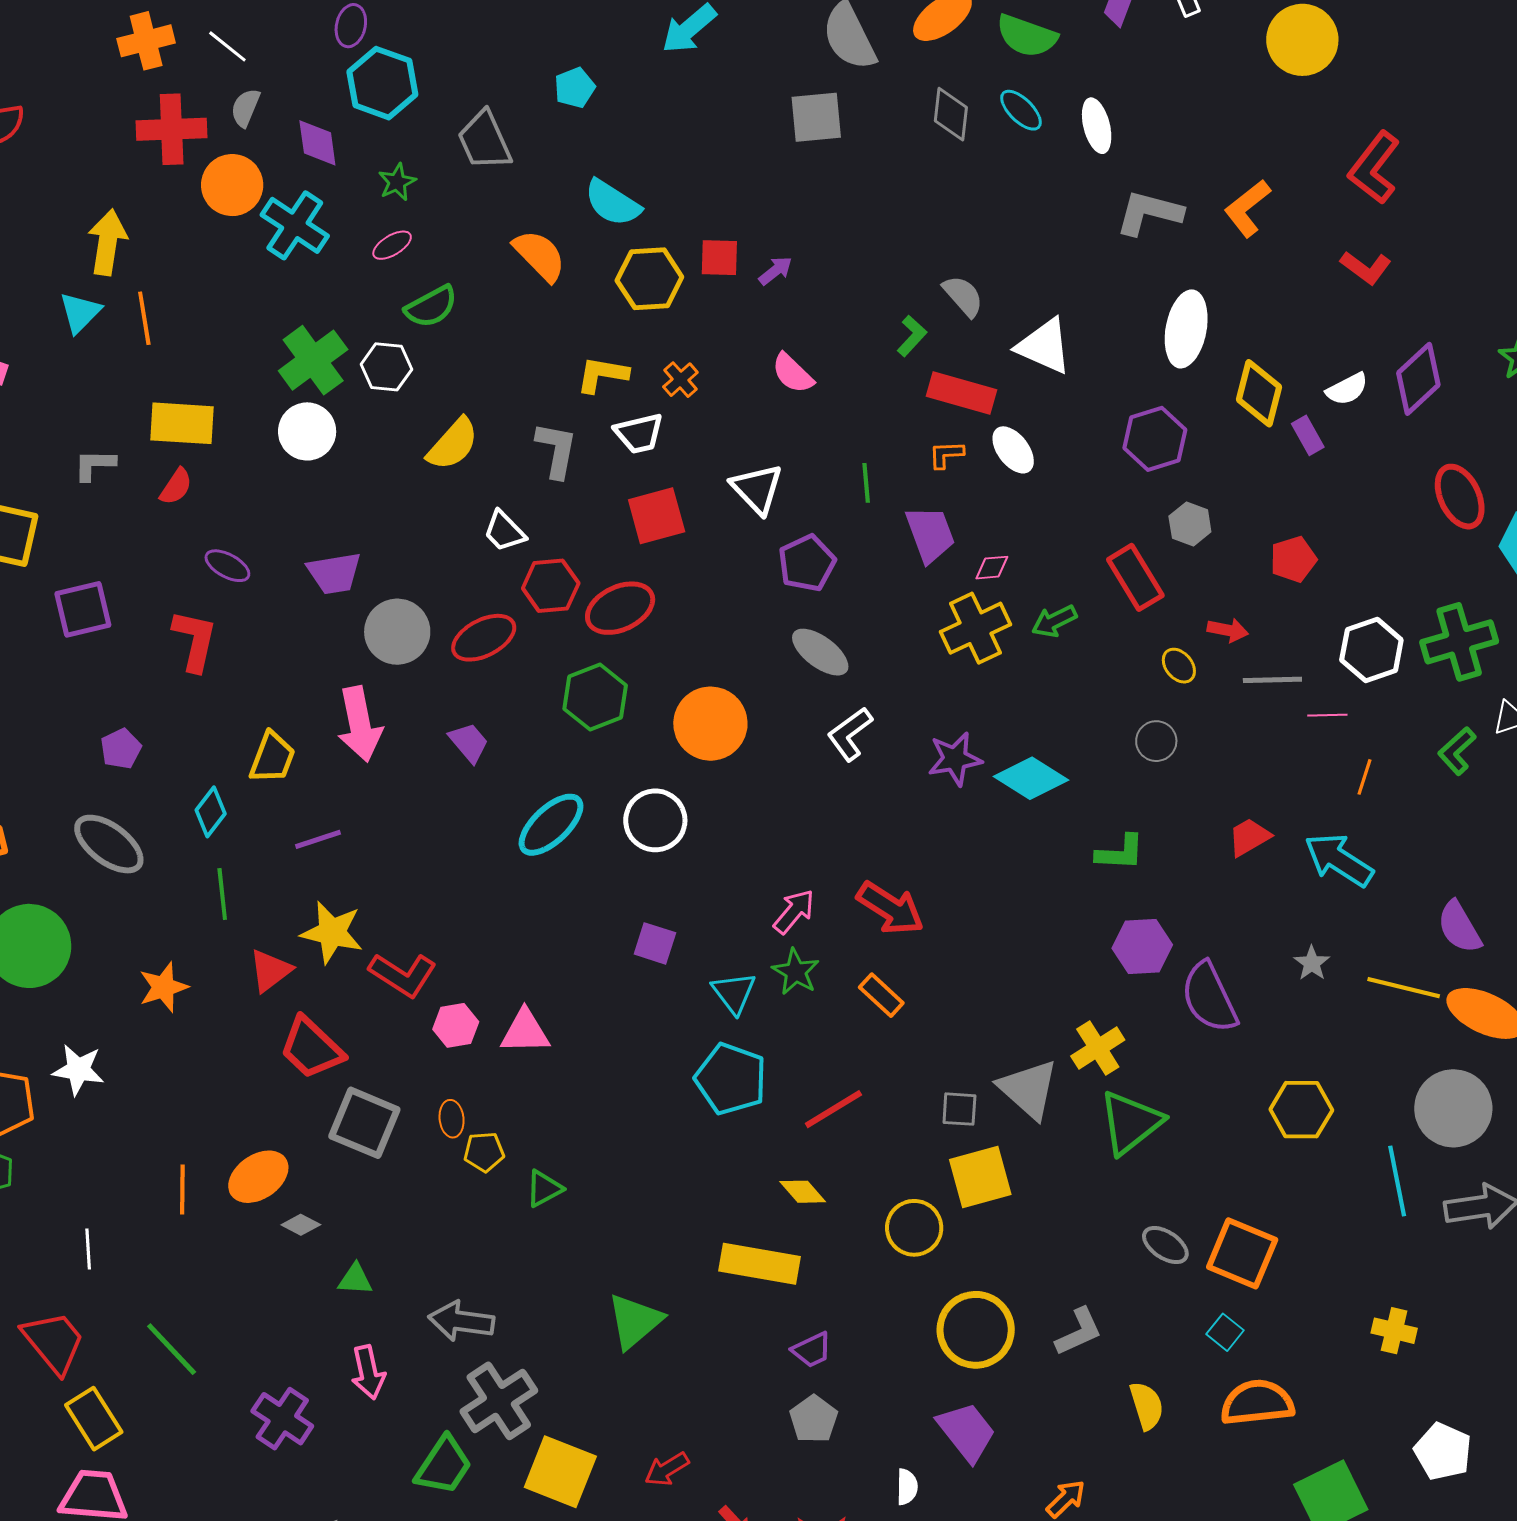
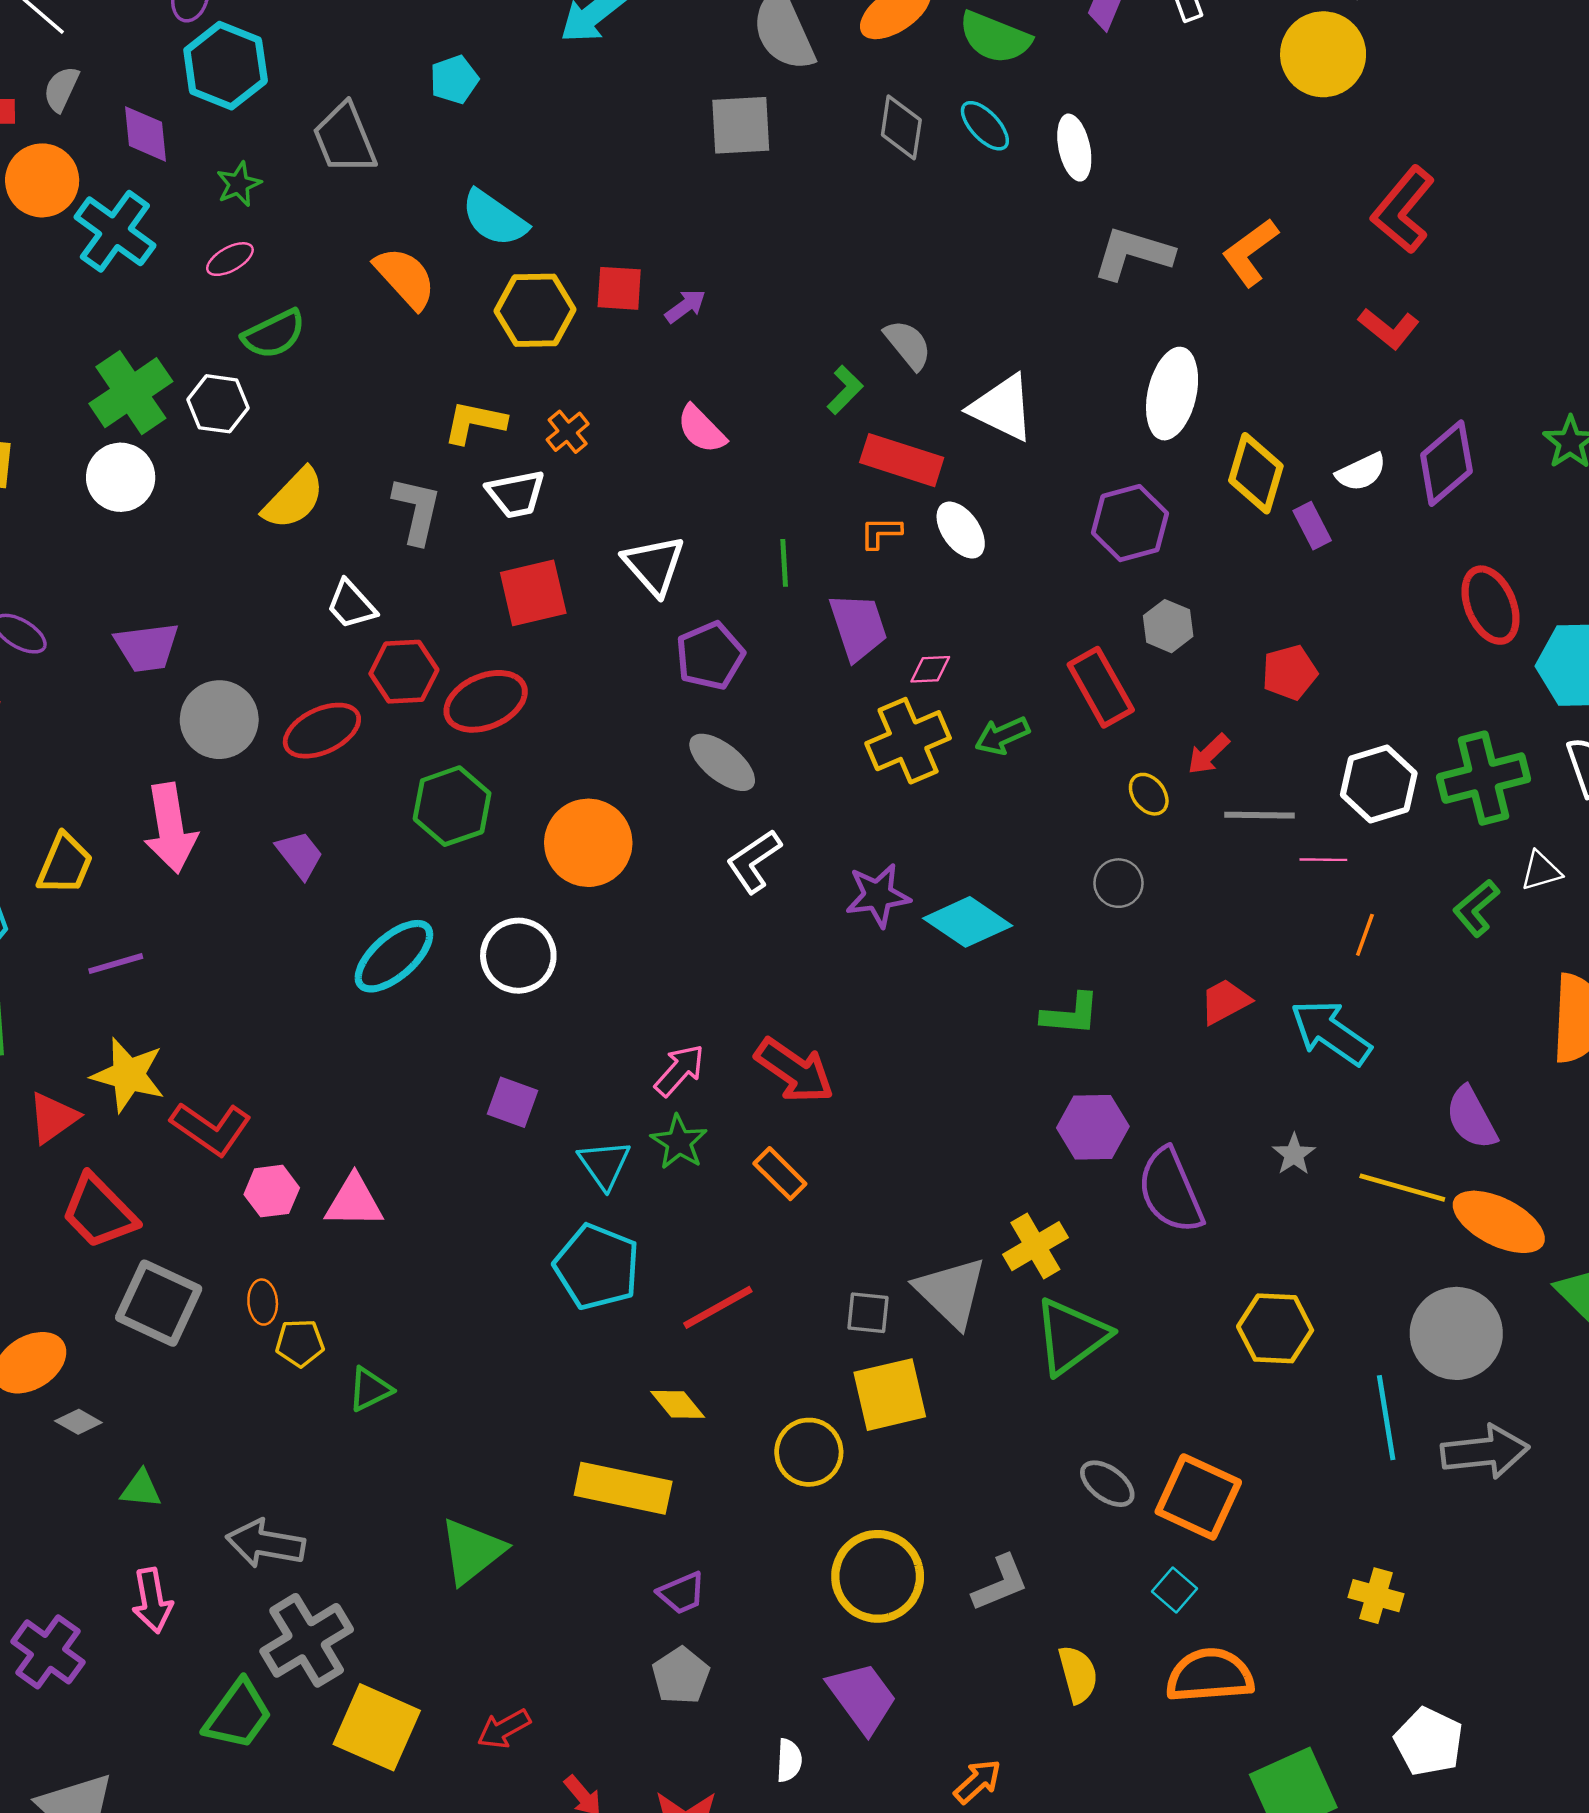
red arrow: (1228, 630) -> (1208, 754), turned 123

